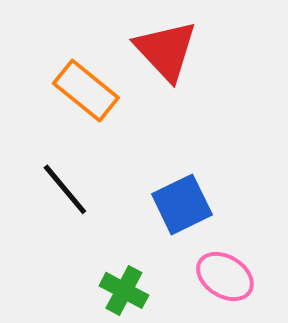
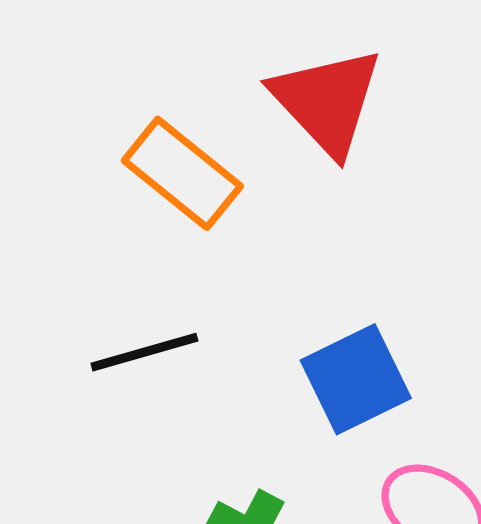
black line: (65, 189) -> (144, 352), turned -66

